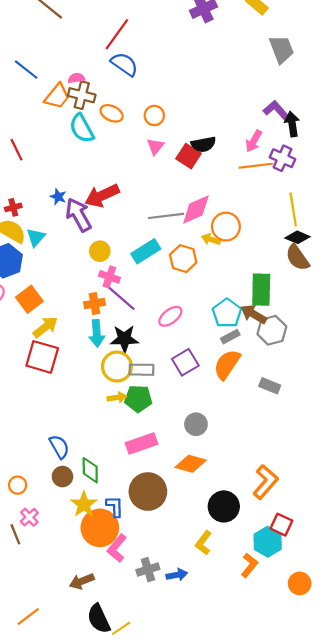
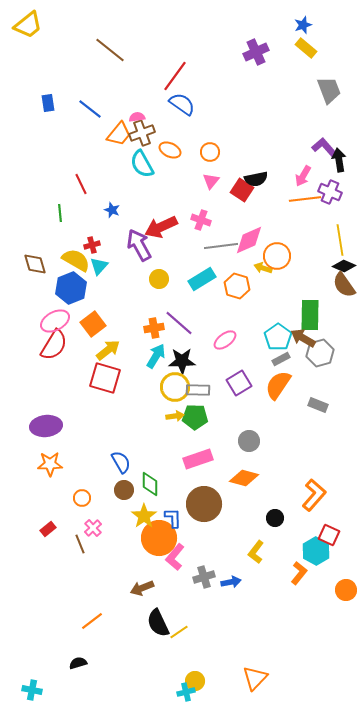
brown cross: (82, 95) -> (142, 133), turned -35
blue star: (58, 197) -> (112, 210), moved
red cross: (13, 207) -> (92, 245), moved
pink cross: (109, 277) -> (201, 220), moved
cyan arrow: (97, 333) -> (156, 356), turned -145
black circle: (224, 506) -> (275, 518), size x0.6

